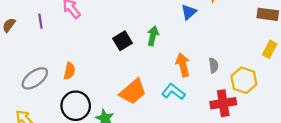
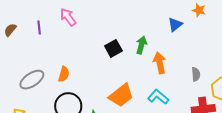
orange arrow: (183, 65) -> (160, 63), moved

